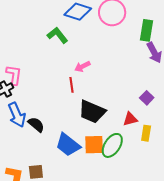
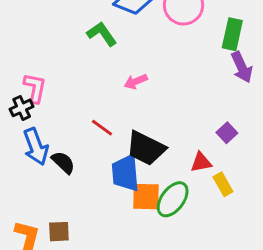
red line: (72, 85) -> (102, 128), moved, turned -49
yellow rectangle: (146, 133) -> (223, 184), turned -42
blue trapezoid: (68, 145) -> (125, 173), moved, turned 44

